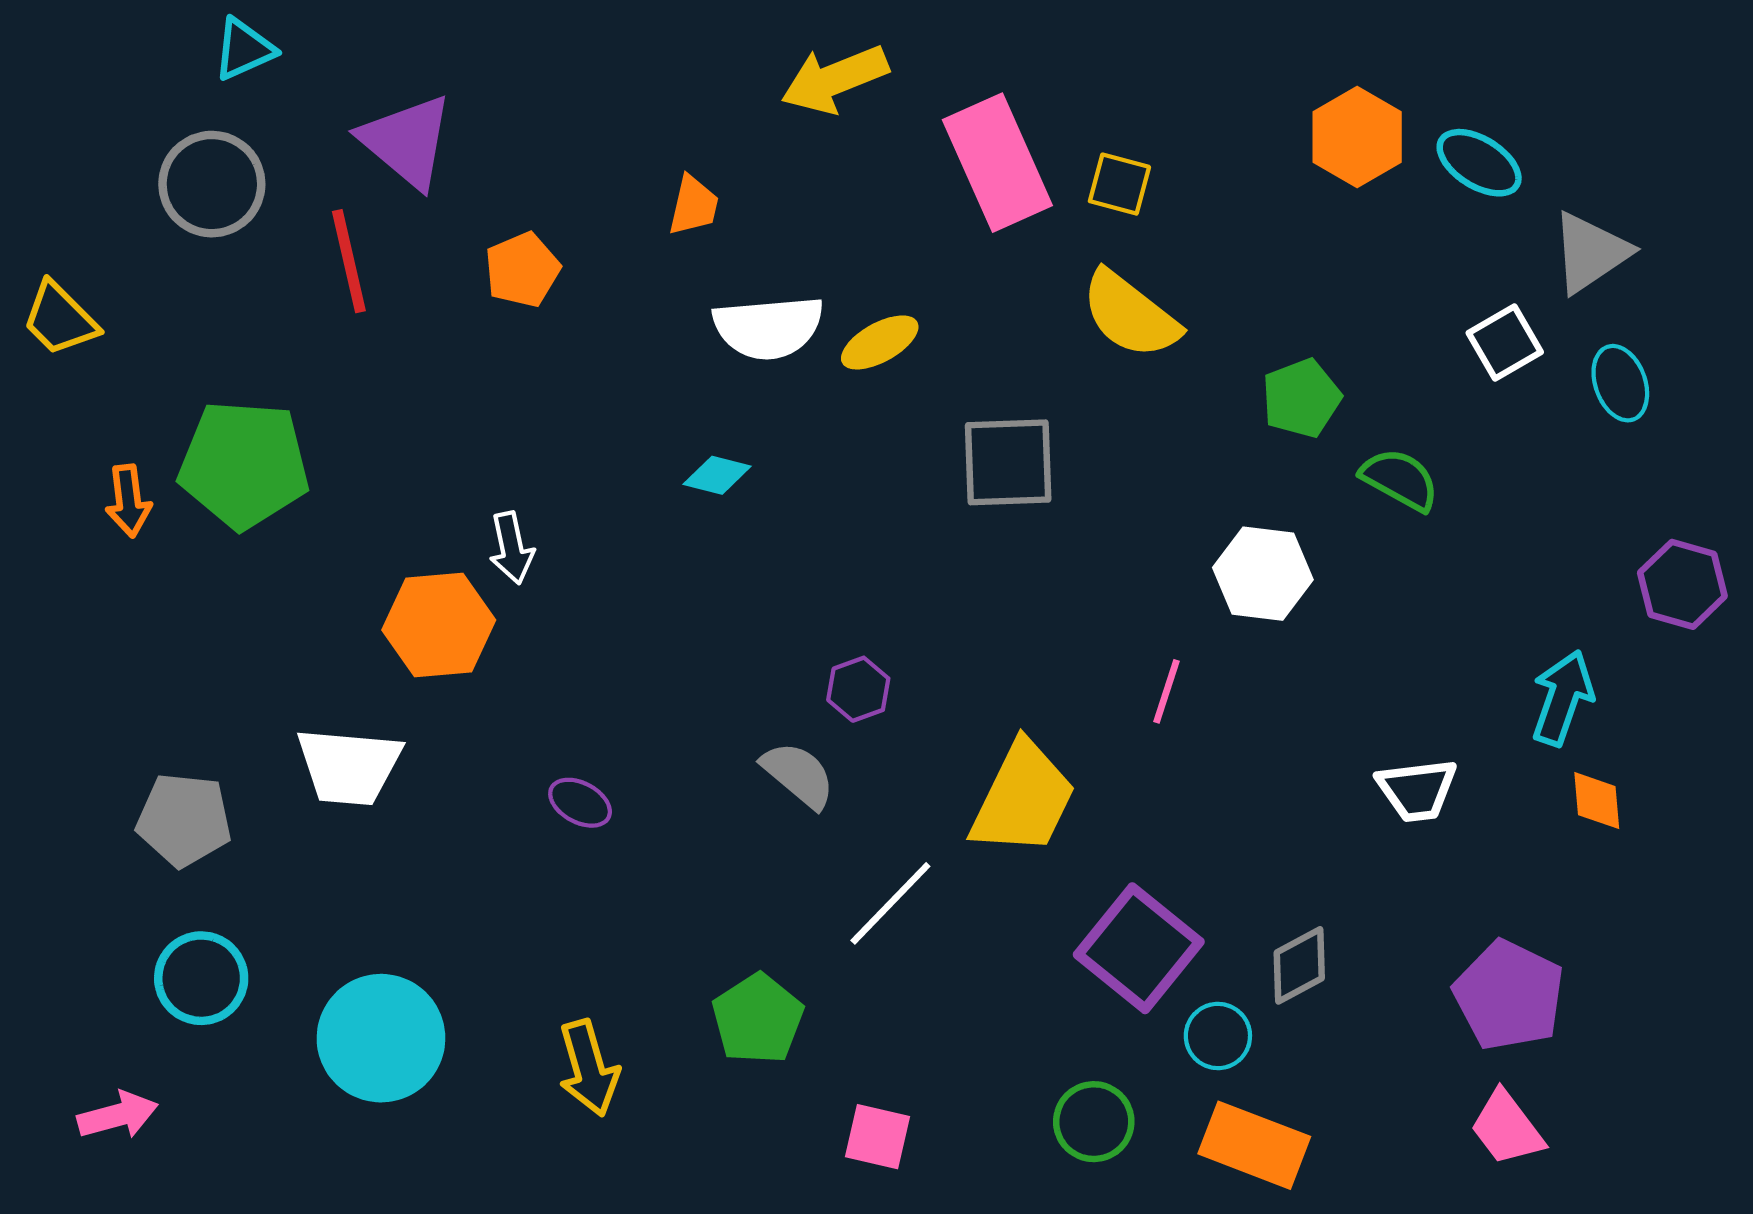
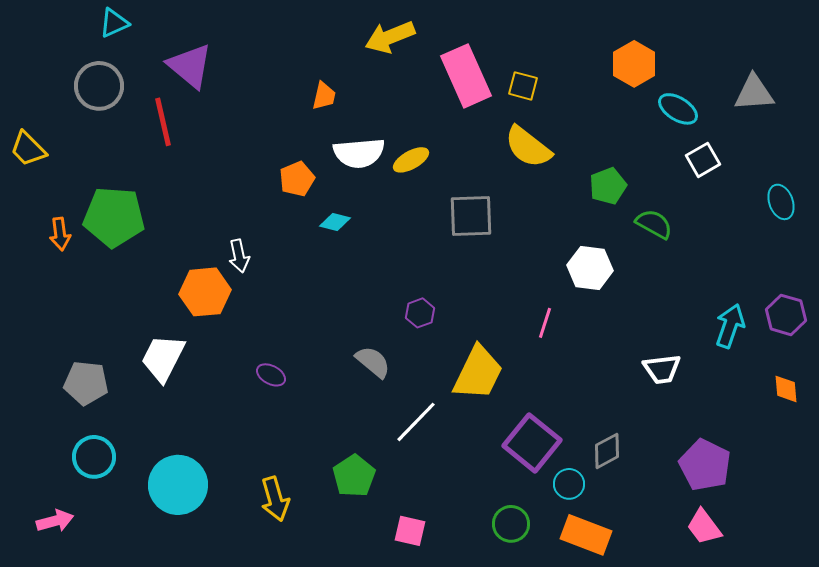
cyan ellipse: (1479, 163) -> (678, 109), moved
gray triangle: (1590, 253) -> (754, 93), moved, turned 30
orange pentagon: (522, 270) -> (297, 179), moved
cyan ellipse: (1620, 383) -> (781, 202), moved
purple hexagon: (1682, 584) -> (786, 315), moved
purple hexagon: (858, 689) -> (420, 313), moved
white trapezoid: (349, 766) -> (163, 358), turned 112
orange diamond: (1597, 801) -> (786, 389), moved

